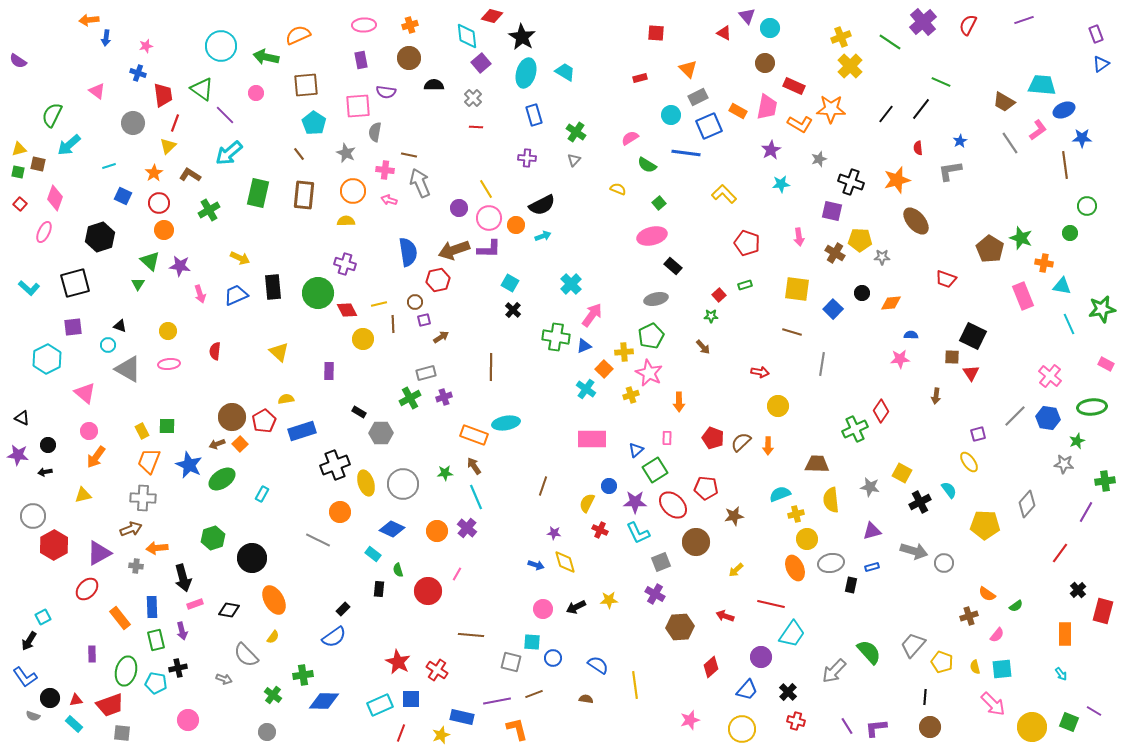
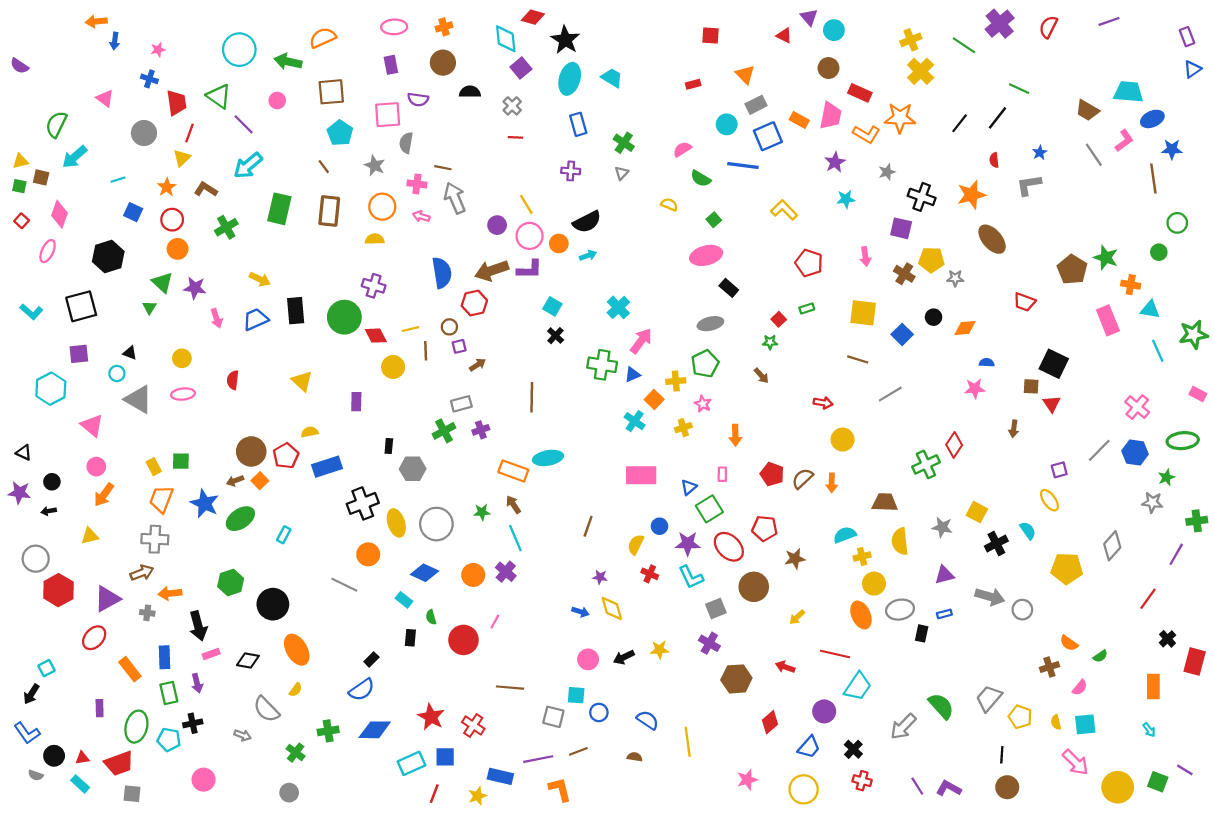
gray line: (822, 364) -> (890, 394), turned 50
pink star: (649, 373) -> (703, 404), size x0.6
black rectangle: (359, 412) -> (389, 446), turned 64
blue diamond: (324, 701) -> (375, 730), moved
purple L-shape: (876, 728) -> (949, 788), turned 35

